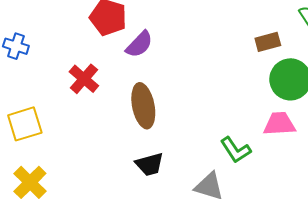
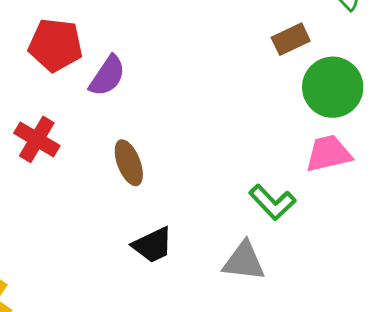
brown ellipse: (143, 106) -> (129, 163), size x0.7

